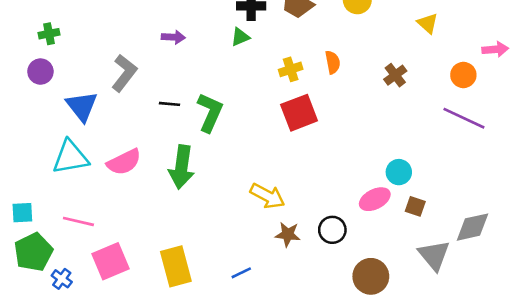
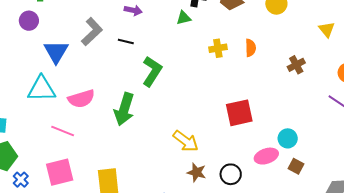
black line: (170, 104) -> (126, 41), moved
red square: (299, 113) -> (239, 113), moved
pink line: (78, 221) -> (63, 131), moved

